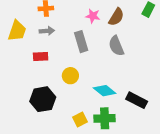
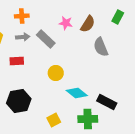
gray rectangle: (81, 42) -> (46, 39), moved, turned -30
gray semicircle: (116, 46) -> (101, 47), moved
yellow circle: (70, 76) -> (56, 73), moved
green cross: (105, 118) -> (88, 119), moved

